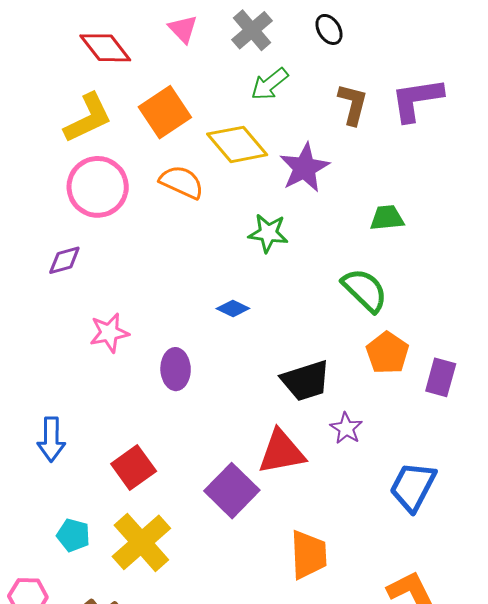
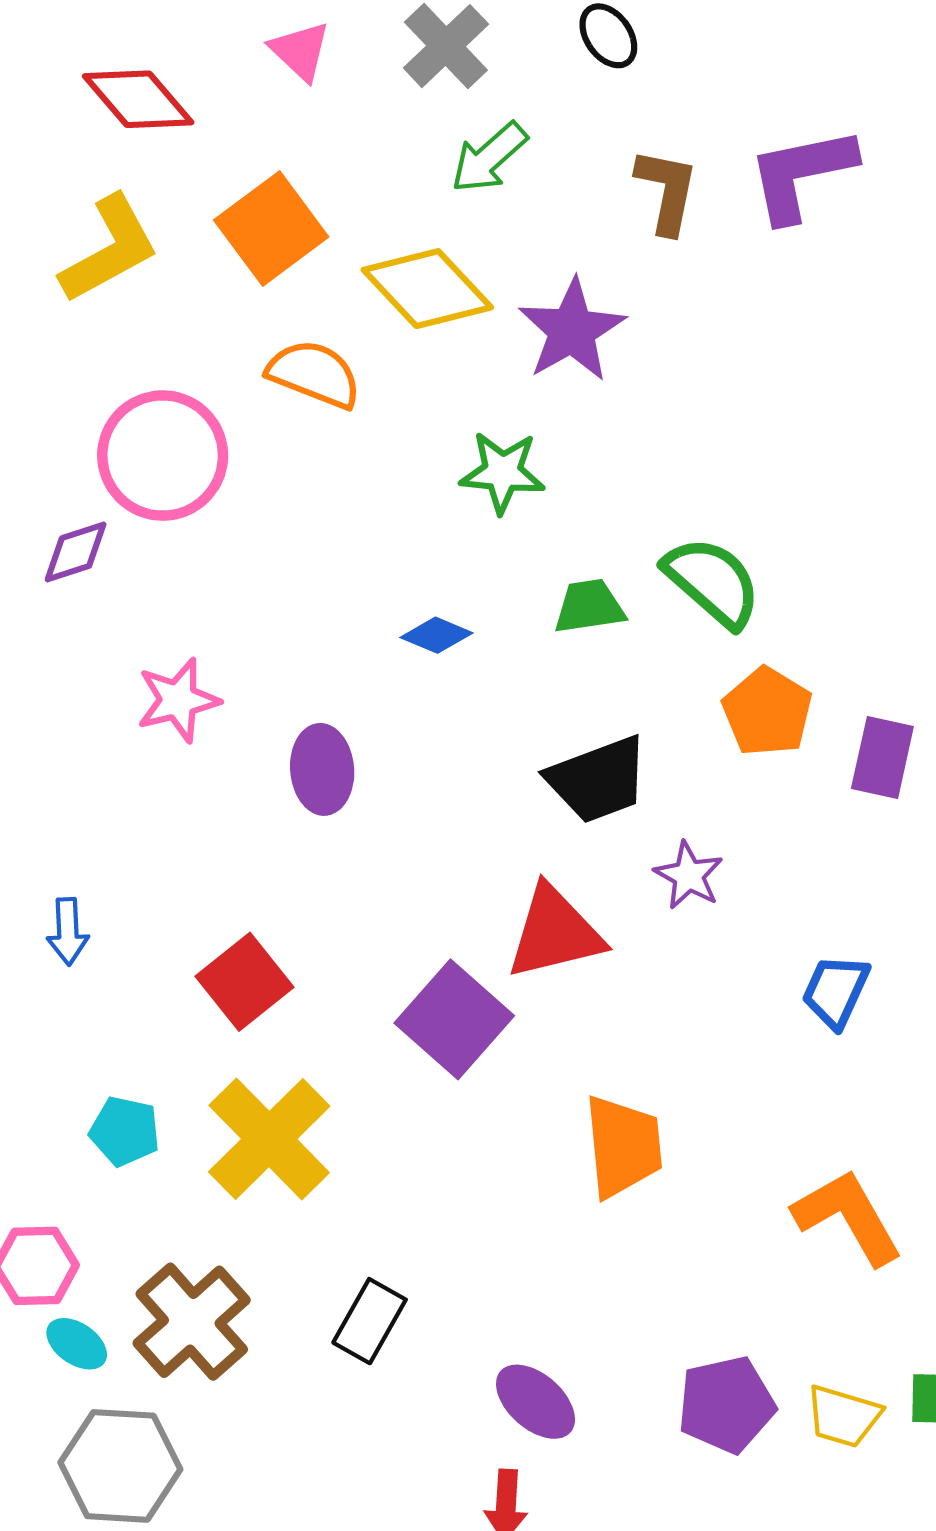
pink circle: (98, 187) -> (163, 456), moved
green trapezoid: (387, 218) -> (589, 607), moved
blue arrow: (51, 439) -> (68, 931), size x0.7
blue trapezoid: (413, 487) -> (836, 991), size x0.7

